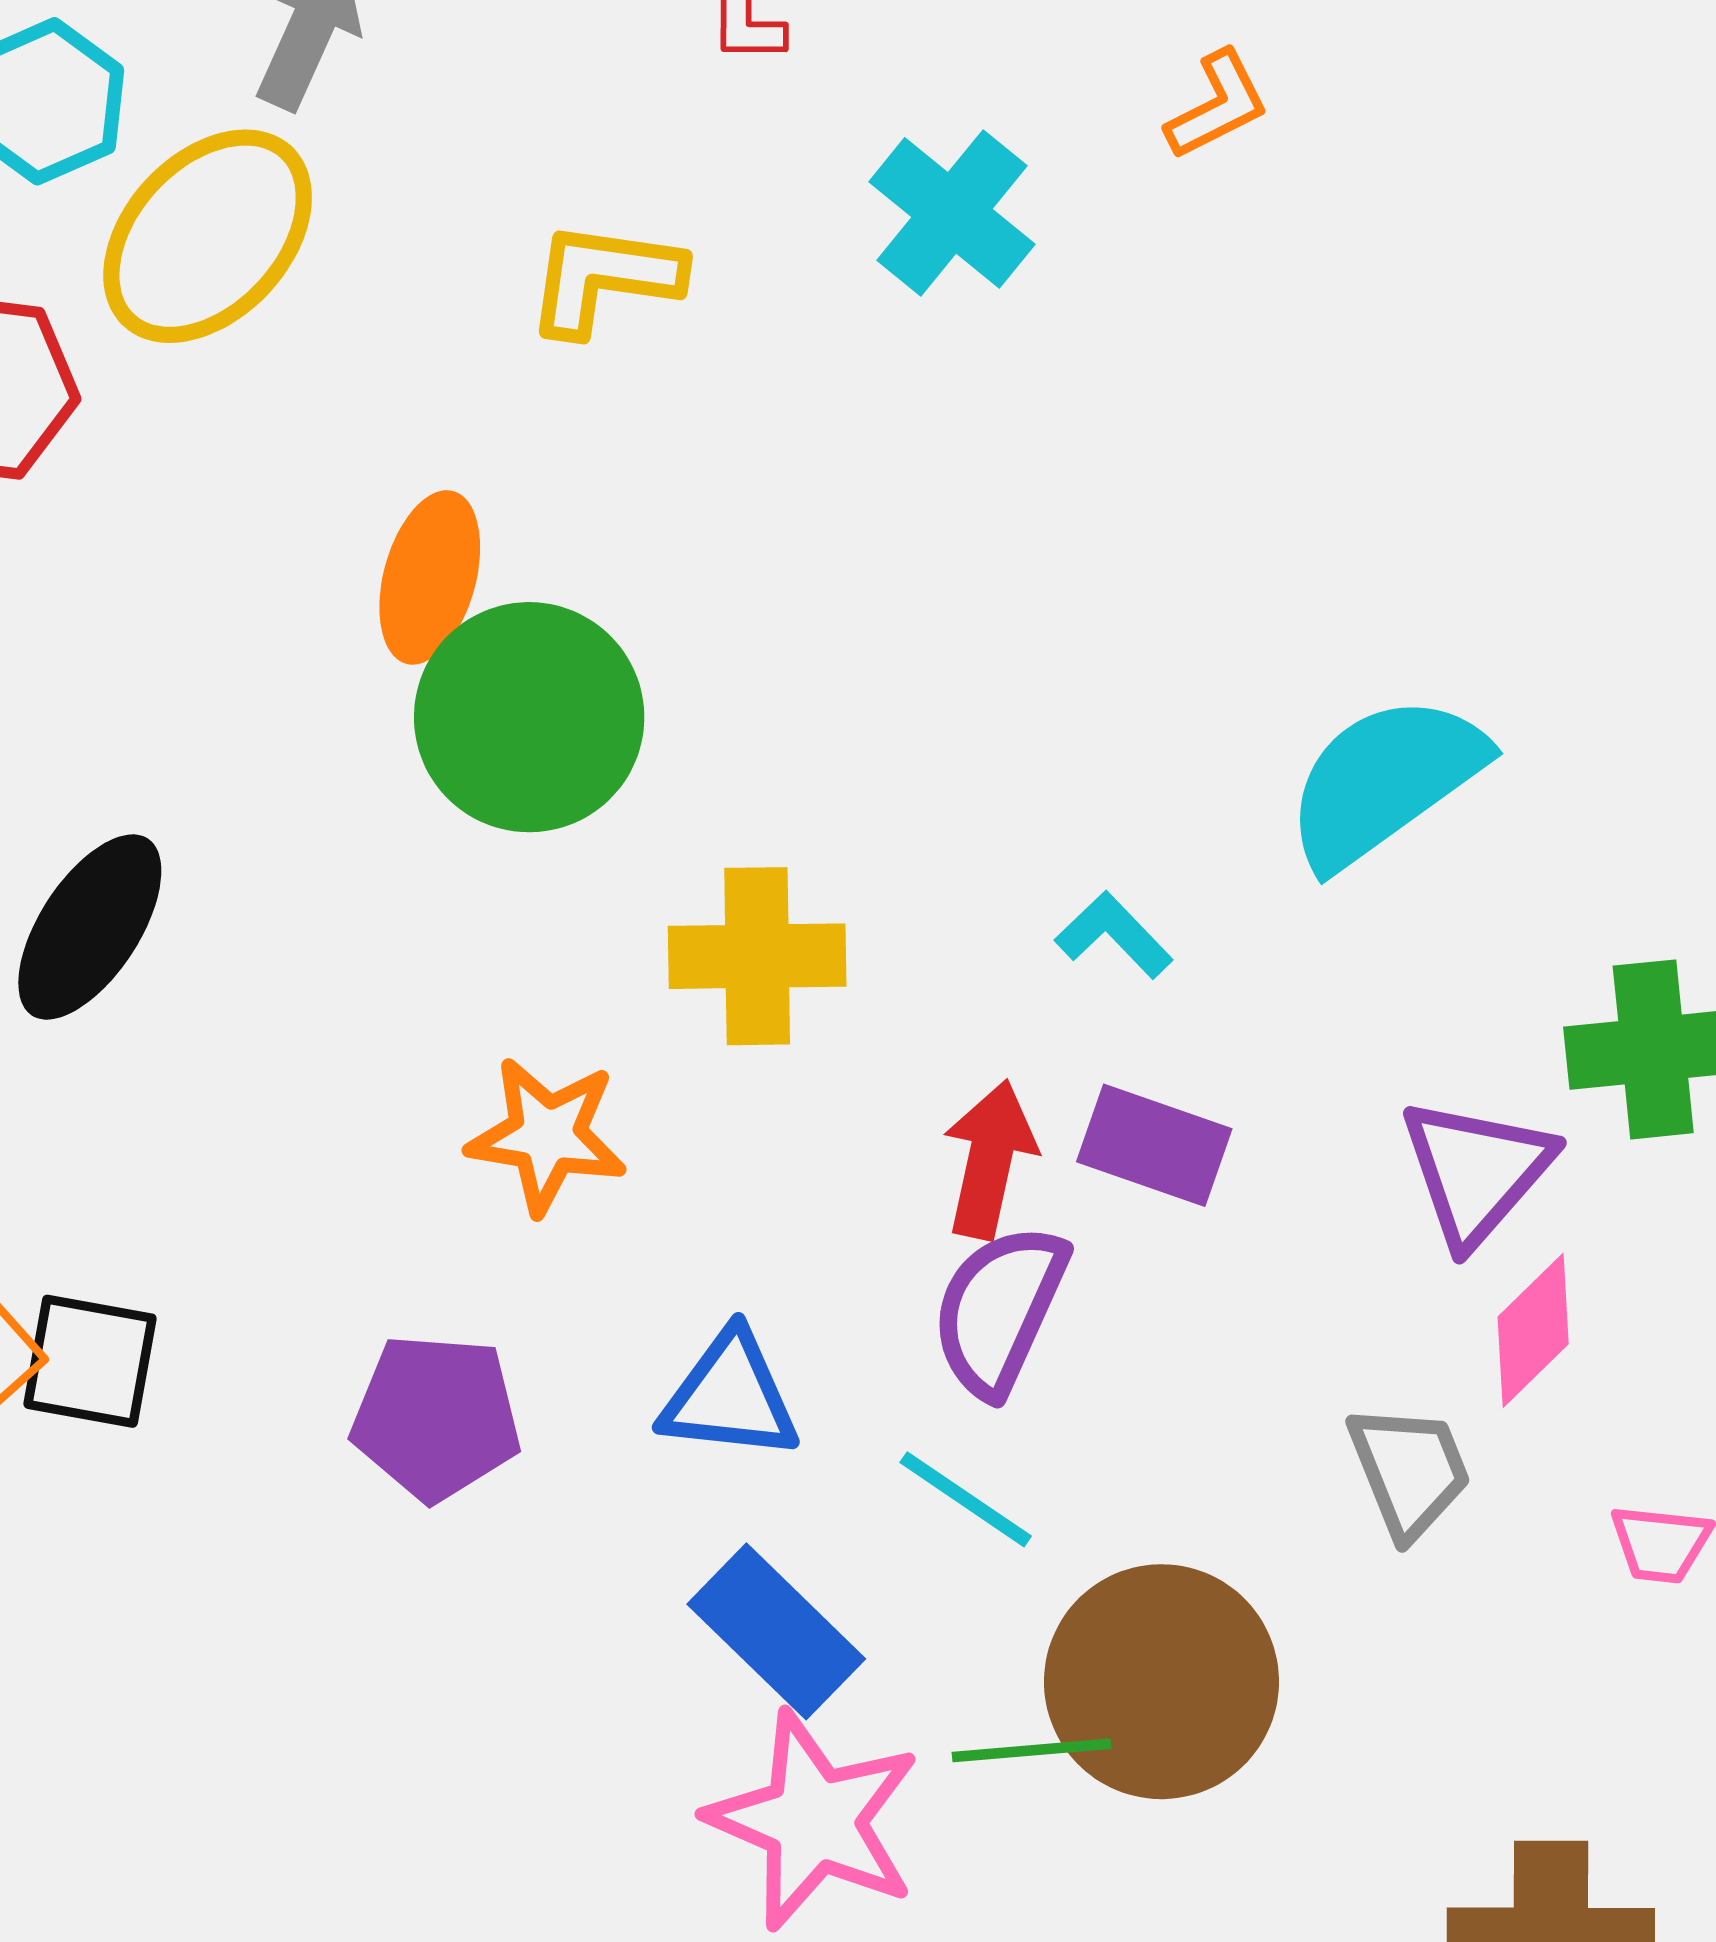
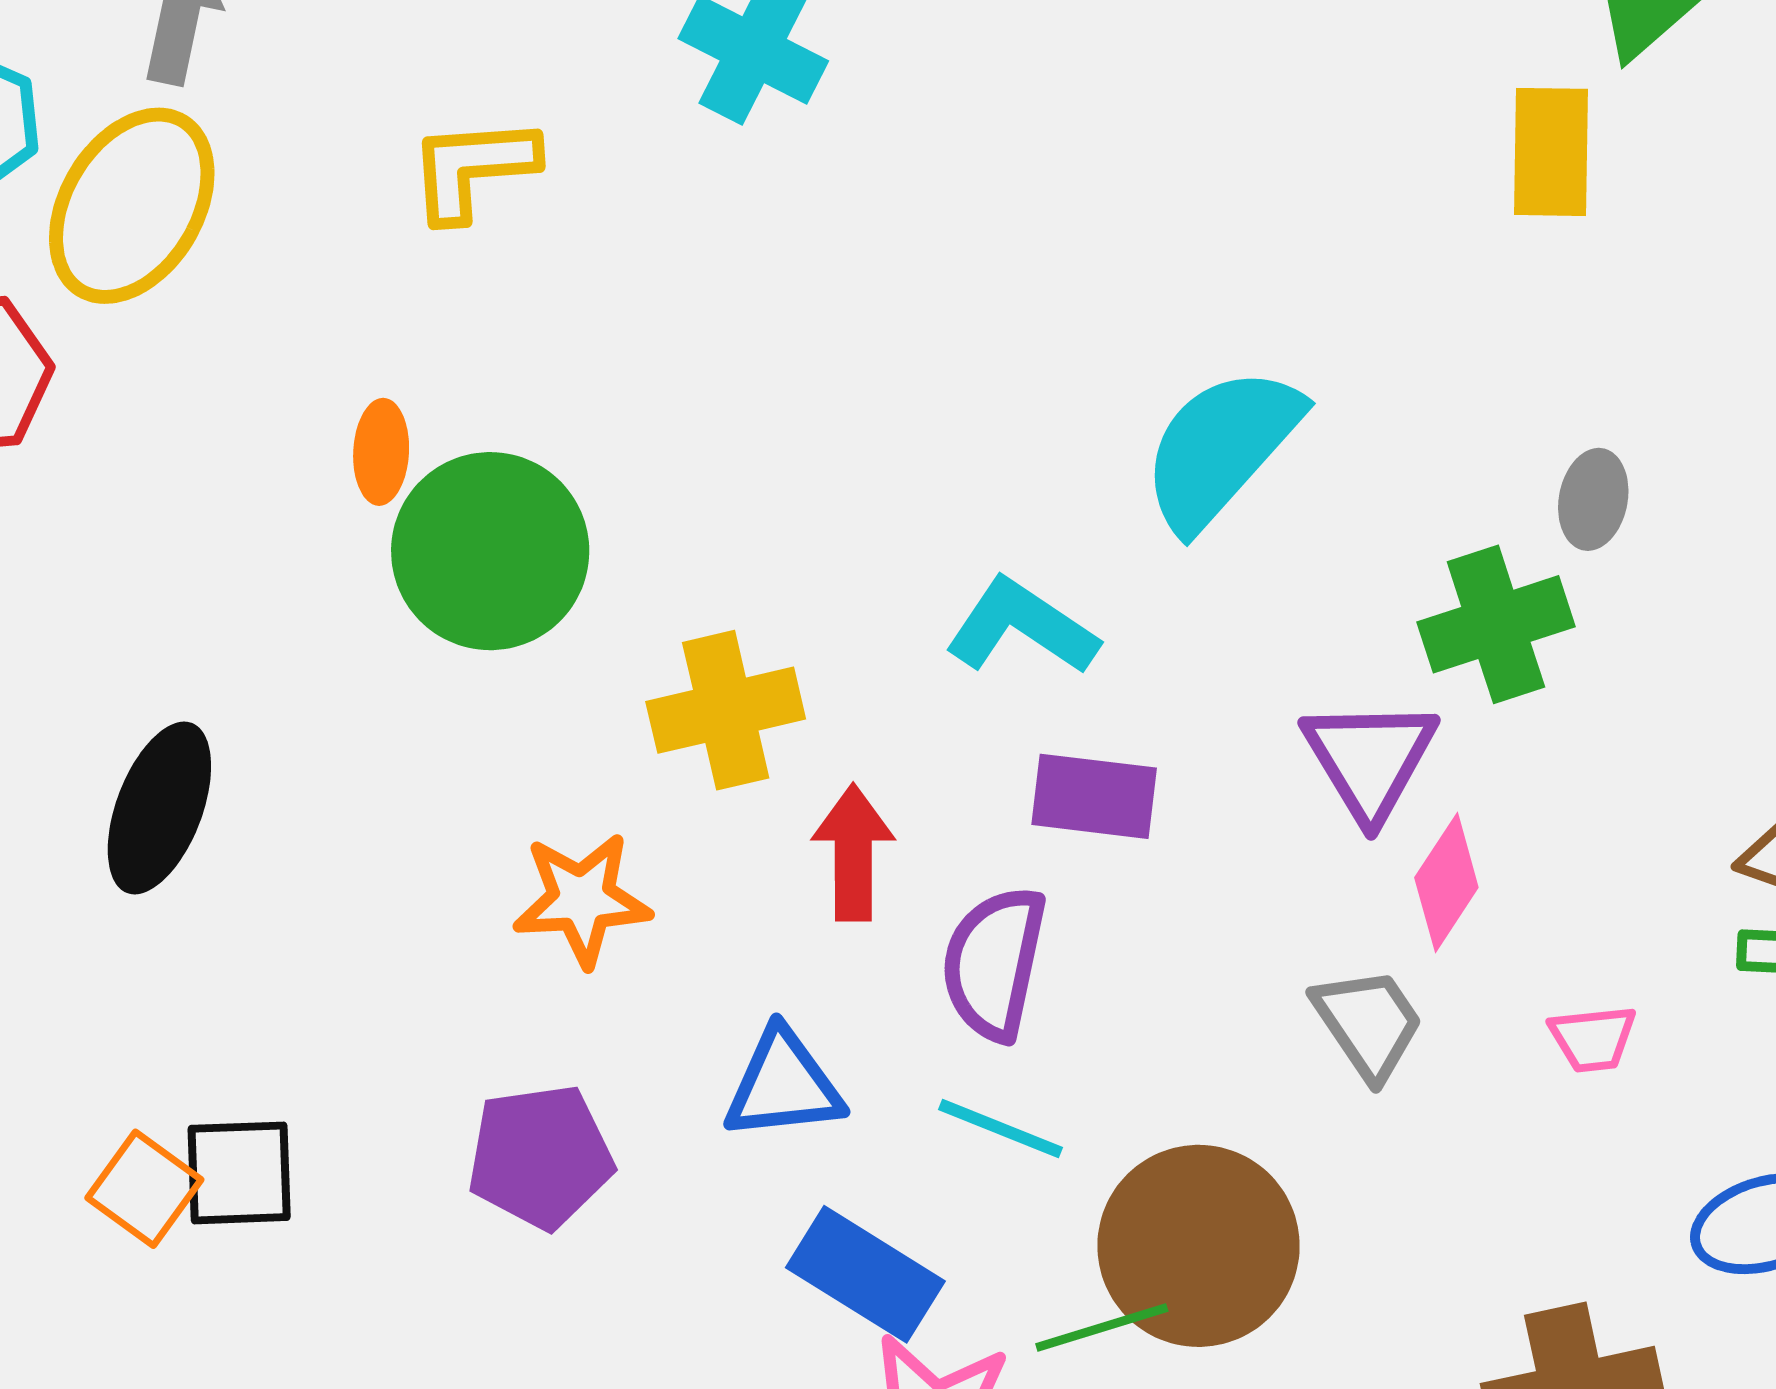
orange ellipse: (430, 577) -> (381, 452), size x0.7
cyan L-shape: (1114, 935) -> (1022, 627), size x1.5
red arrow: (990, 1159) -> (853, 853), moved

